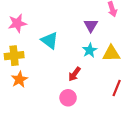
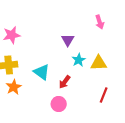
purple triangle: (91, 25) -> (68, 40), moved
cyan triangle: (50, 41) -> (42, 72), moved

